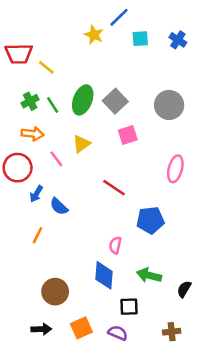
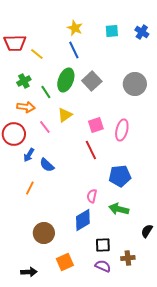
blue line: (119, 17) -> (74, 50), moved, turned -72
green line: (53, 105) -> (46, 92), moved
pink square: (128, 135) -> (96, 125), moved
pink ellipse: (175, 169) -> (122, 130), moved
red line: (114, 188) -> (91, 150), turned 30
blue diamond: (104, 275) -> (83, 220), turned 55
green arrow: (149, 275) -> (119, 209), moved
black arrow: (41, 329) -> (29, 272), moved
brown cross: (172, 332) -> (128, 258), moved
purple semicircle: (118, 333) -> (103, 266), moved

